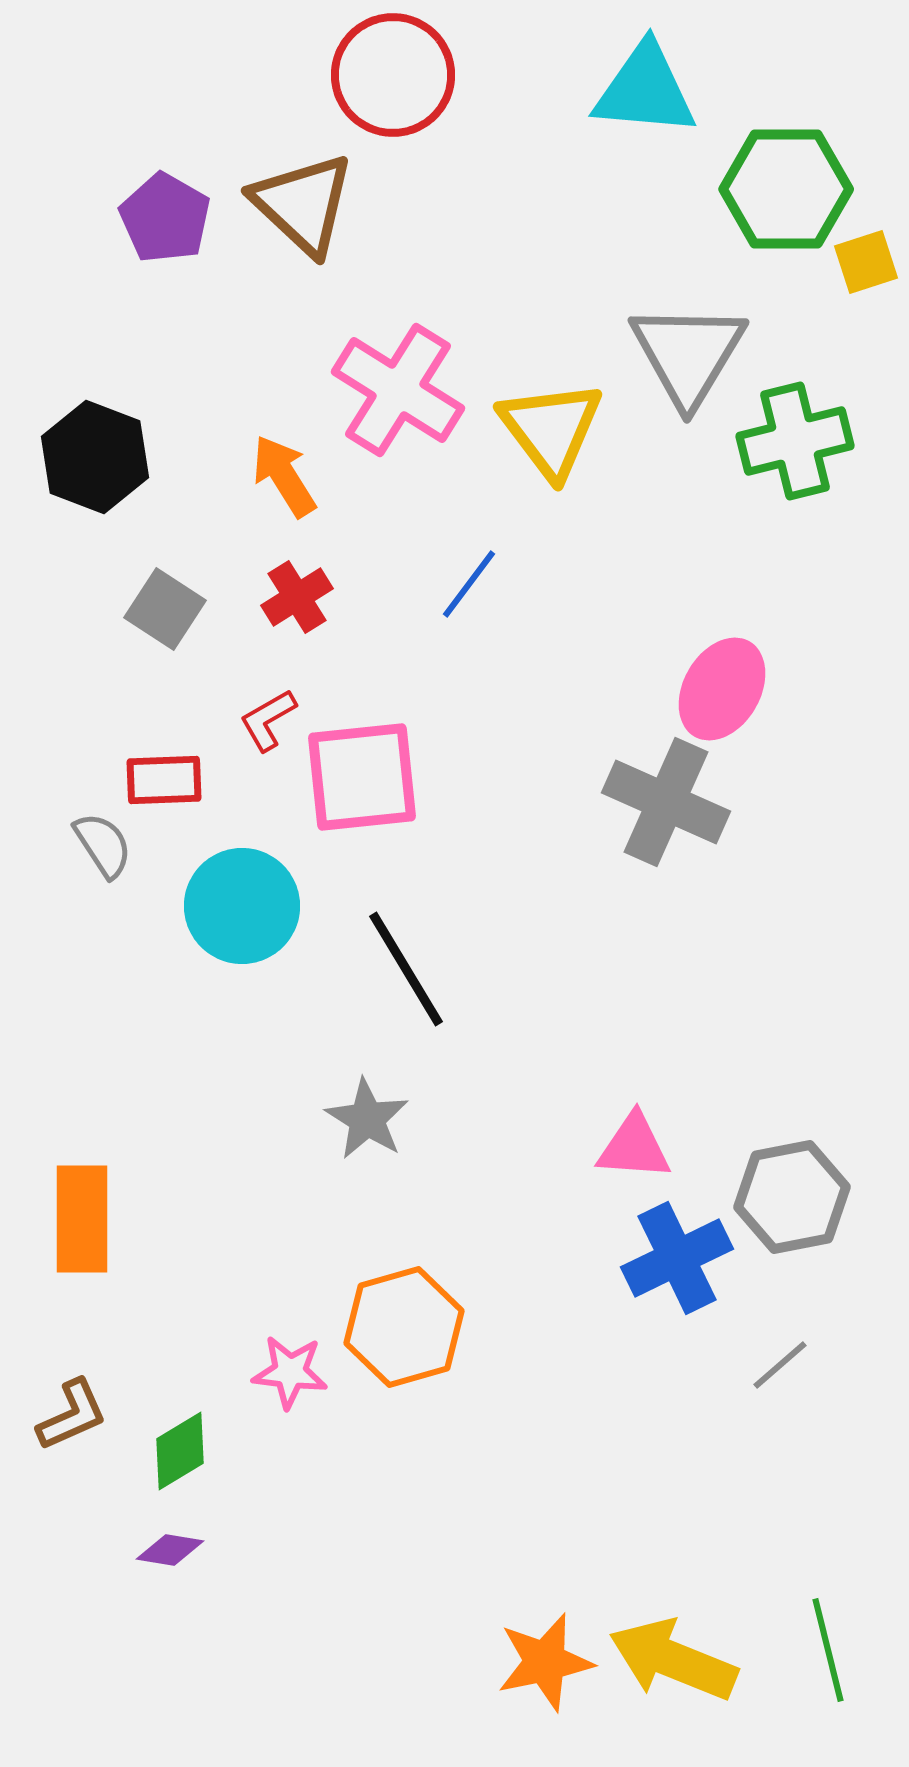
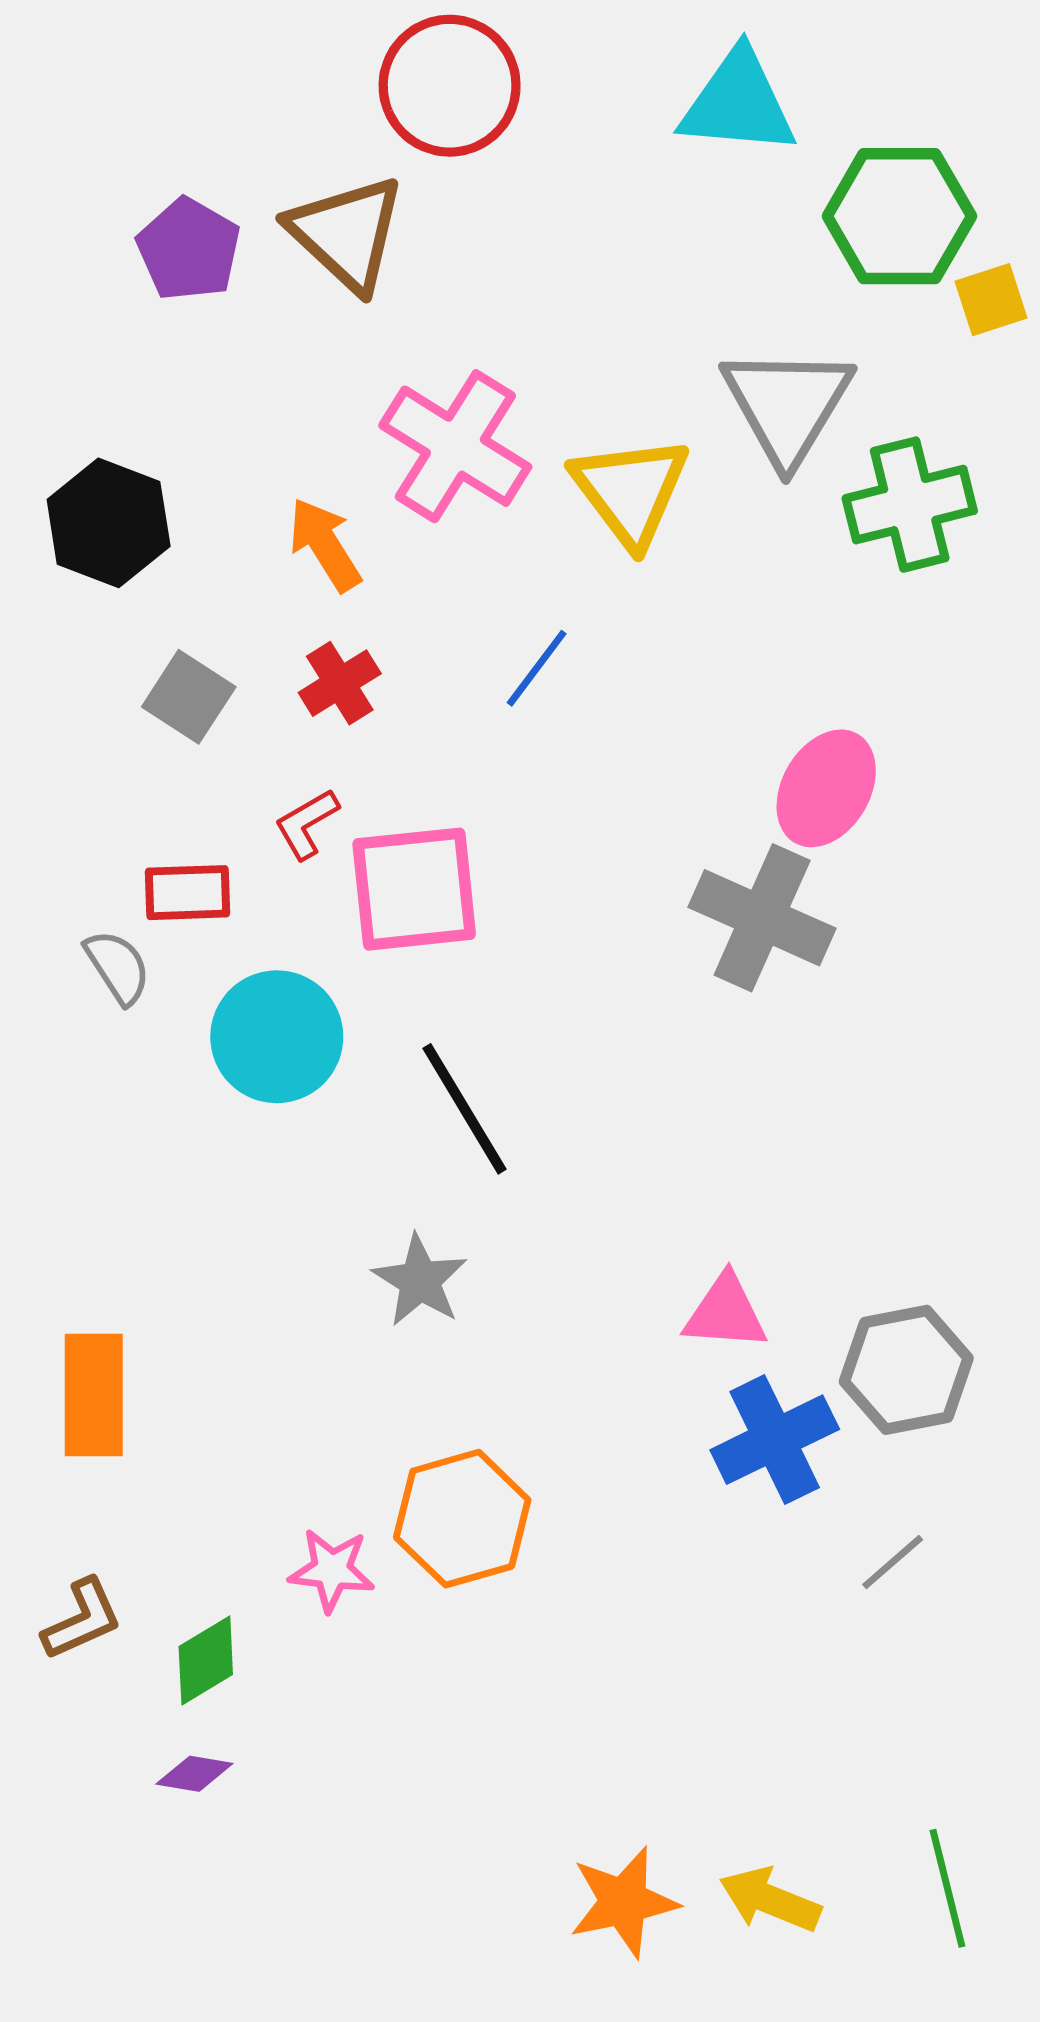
yellow arrow: (673, 1660) -> (770, 1900), size x0.7

